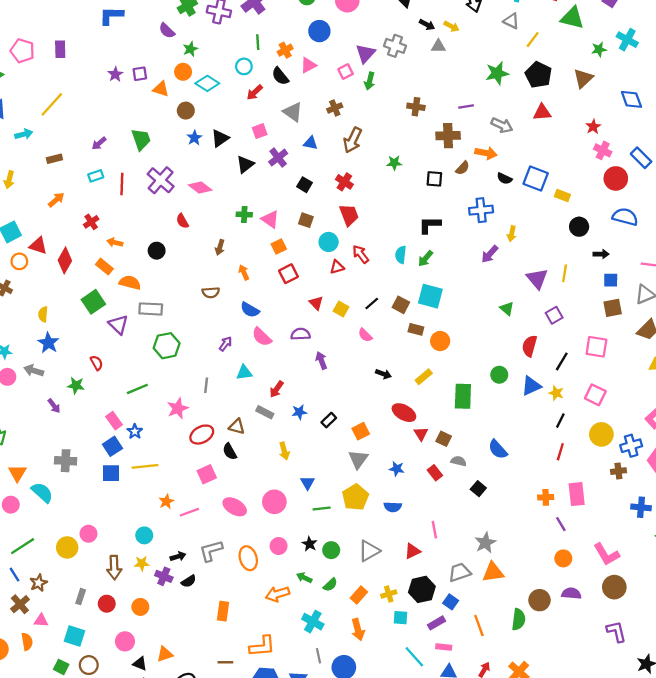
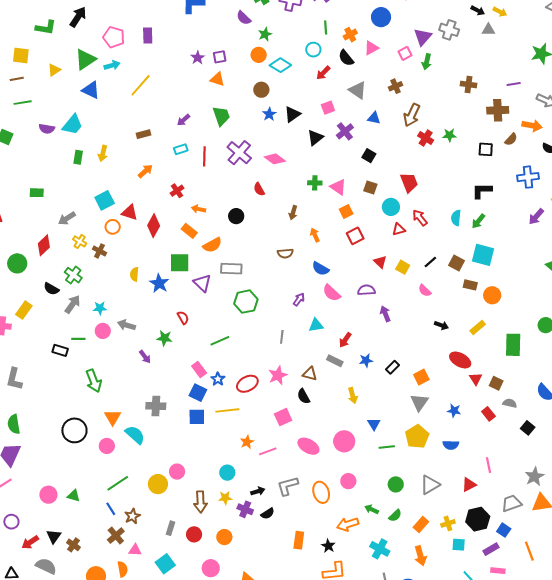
orange triangle: (161, 89) -> (217, 79), moved
cyan arrow: (24, 134) -> (112, 65), moved
red cross: (344, 182) -> (426, 138), moved
orange semicircle: (130, 283) -> (212, 245), turned 138
green square: (93, 302) -> (180, 263), turned 35
blue star: (48, 343) -> (159, 283), moved
pink star: (178, 408) -> (278, 375), moved
red ellipse: (202, 435) -> (247, 384), moved
blue square: (112, 446) -> (198, 393), turned -30
black star: (310, 544) -> (328, 546), moved
cyan square: (74, 636) -> (165, 564), turned 36

